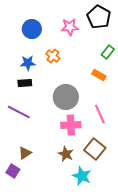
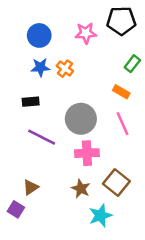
black pentagon: (99, 17) -> (121, 21), turned -30
blue star: (28, 63) -> (40, 67), moved
purple line: (19, 112) -> (42, 137), moved
pink line: (100, 114) -> (122, 124), moved
cyan star: (82, 176) -> (100, 216), turned 30

